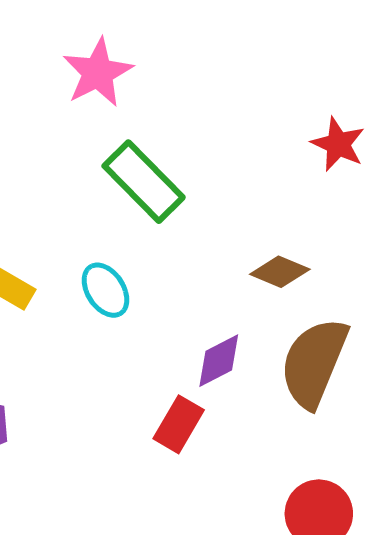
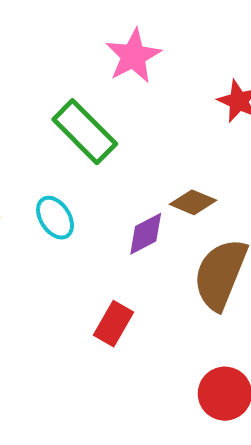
pink star: (98, 73) -> (133, 56), moved
purple diamond: (219, 361) -> (146, 234), moved

